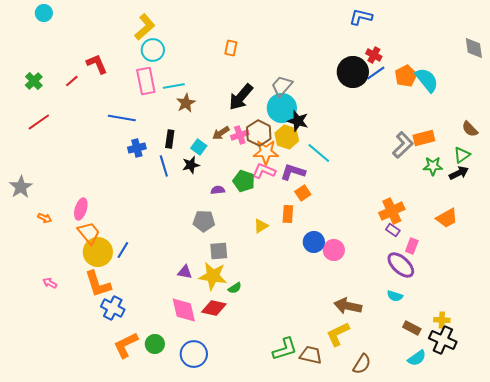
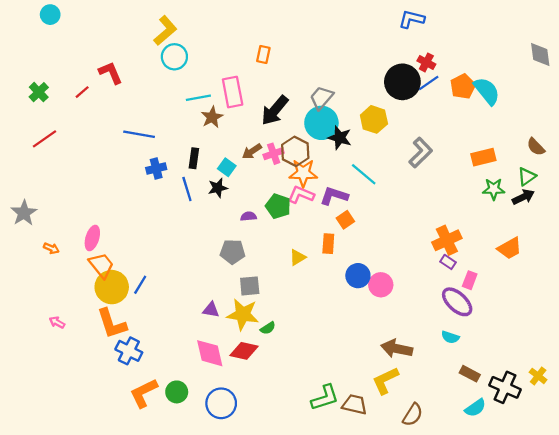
pink rectangle: (146, 81) -> (233, 92), moved
yellow hexagon: (287, 137) -> (374, 119), moved
gray L-shape: (403, 145) -> (421, 153), moved
yellow cross: (442, 320) -> (538, 376), moved, turned 35

